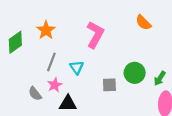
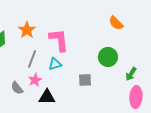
pink L-shape: (95, 35) -> (59, 40), moved, turned -35
cyan triangle: (77, 67) -> (55, 64), turned 48
green circle: (135, 73) -> (108, 57), moved

